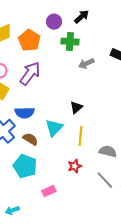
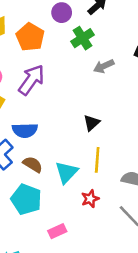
green cross: (70, 42) -> (82, 38), turned -36
cyan triangle: (54, 128) -> (66, 172), moved

